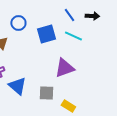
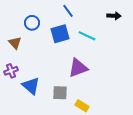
blue line: (69, 15) -> (68, 11), moved
black arrow: (92, 16) -> (114, 16), moved

